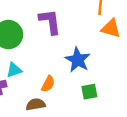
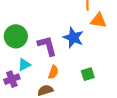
purple L-shape: (50, 22) -> (47, 46), moved
blue star: (78, 60) -> (73, 38), moved

